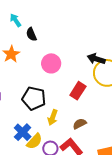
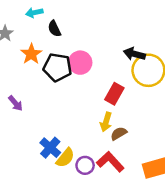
cyan arrow: (16, 20) -> (34, 13), turned -64
black pentagon: (34, 98) -> (57, 67), moved
yellow arrow: (53, 117) -> (106, 122), moved

